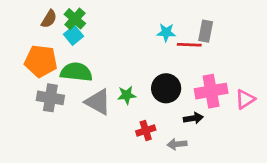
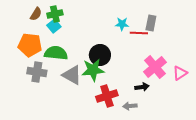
green cross: (75, 19) -> (55, 14), turned 35
black circle: (166, 88) -> (100, 55), moved
pink cross: (211, 91) -> (155, 67), turned -30
green star: (127, 95) -> (93, 70), size x1.6
red cross: (146, 131) -> (107, 96), size x1.5

